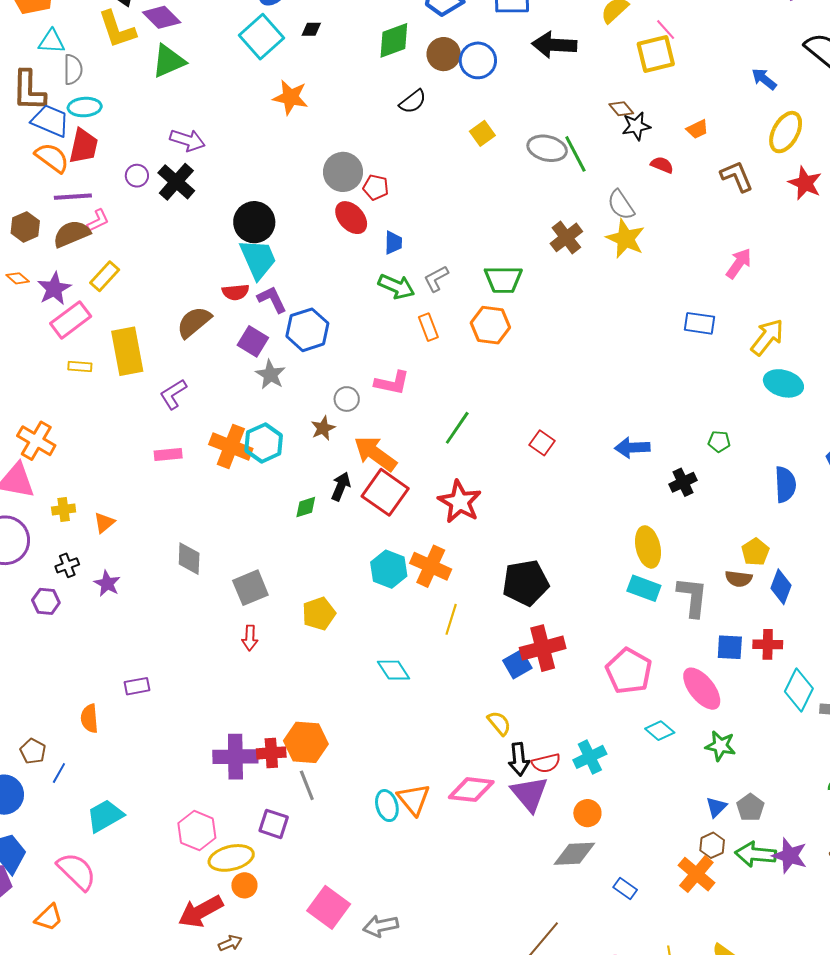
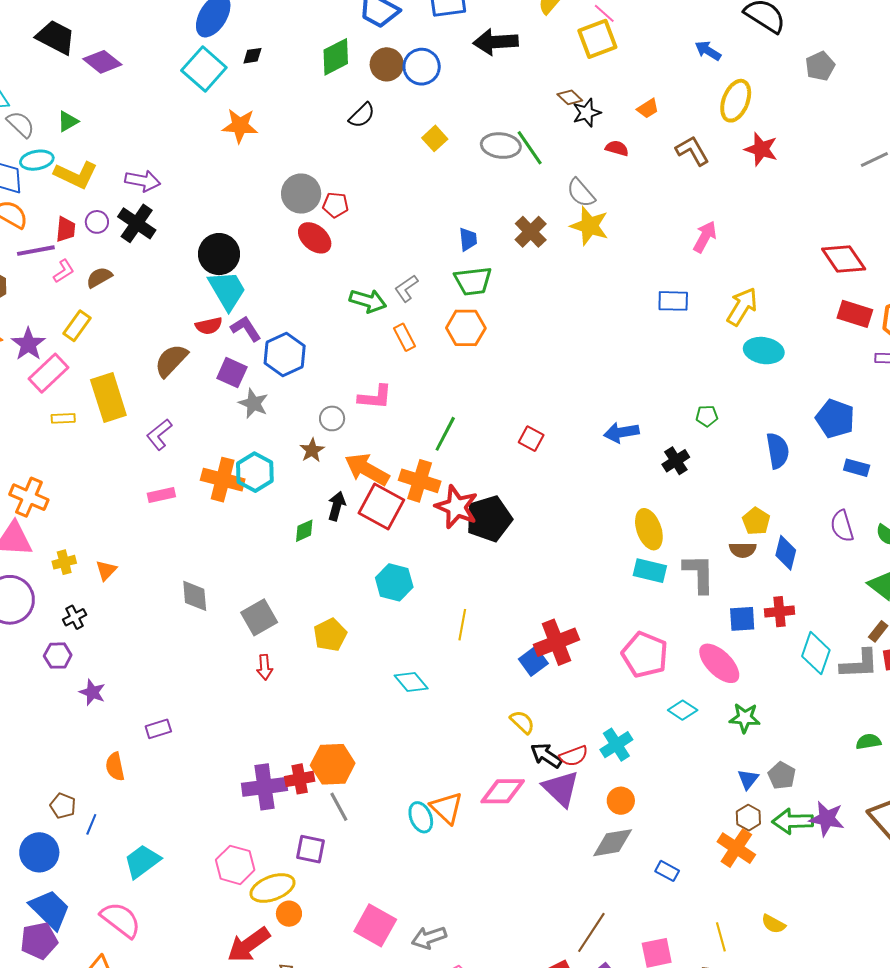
yellow L-shape: (117, 29) -> (76, 175), moved, turned -39
green triangle: (169, 61) -> (68, 121), moved, size x0.6
gray semicircle: (73, 70) -> (21, 124), turned -40
red trapezoid: (83, 146) -> (66, 229), moved, size x0.7
brown semicircle: (72, 234) -> (99, 277), moved, size x0.7
blue trapezoid: (393, 243) -> (468, 239), moved
orange cross: (431, 566) -> (420, 481), moved
purple star: (107, 583) -> (92, 692), moved
black pentagon: (526, 583) -> (489, 519), moved
black arrow: (519, 759) -> (546, 755), turned 136

